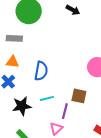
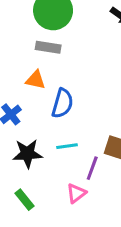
gray rectangle: (14, 38) -> (48, 47), moved
orange triangle: (13, 62) -> (36, 80), moved

